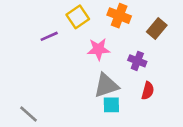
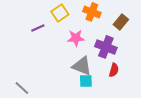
purple cross: (137, 61) -> (106, 47), size x1.5
gray triangle: (106, 86) -> (82, 66), turned 40

